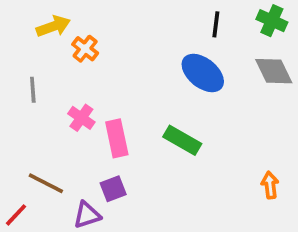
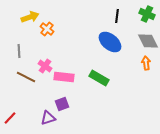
pink rectangle: (117, 138) -> (64, 77), turned -72
brown line: (46, 183) -> (26, 77), moved
orange arrow: (270, 185) -> (146, 63), moved

